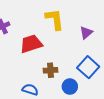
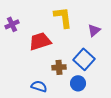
blue square: (88, 67) -> (84, 59), moved

